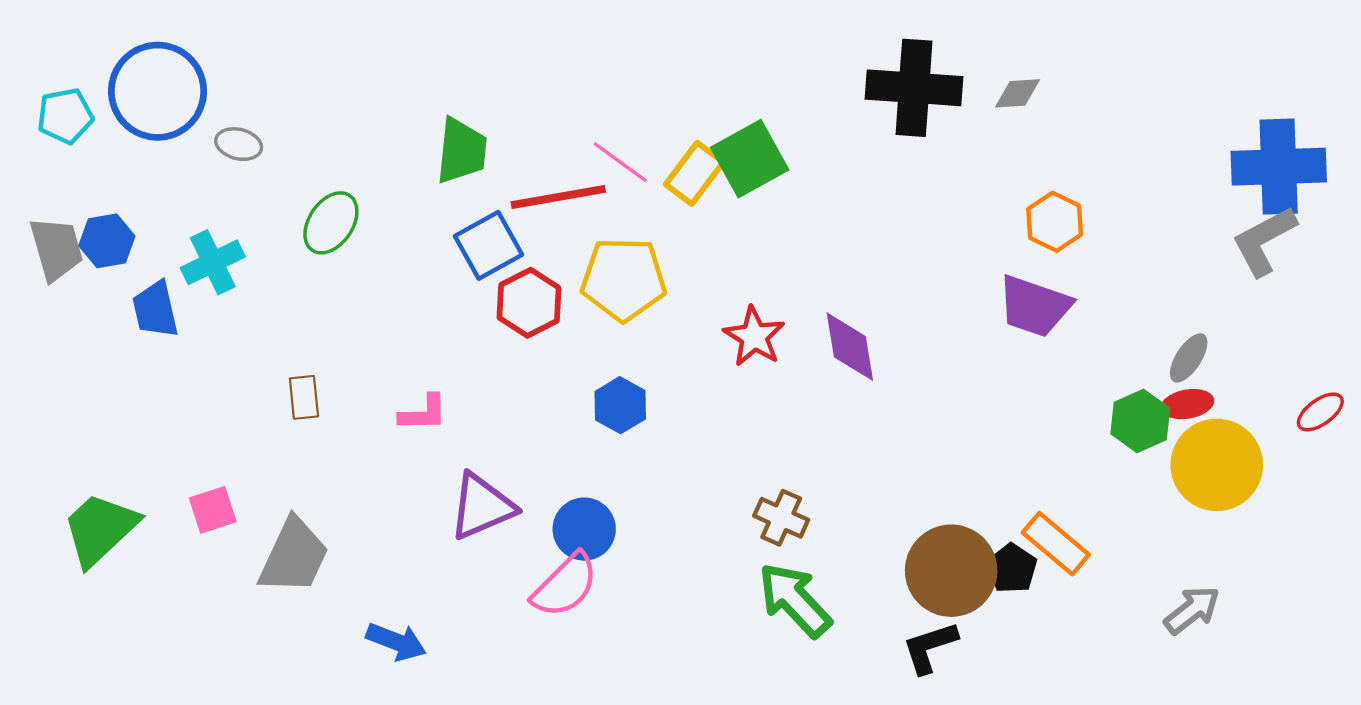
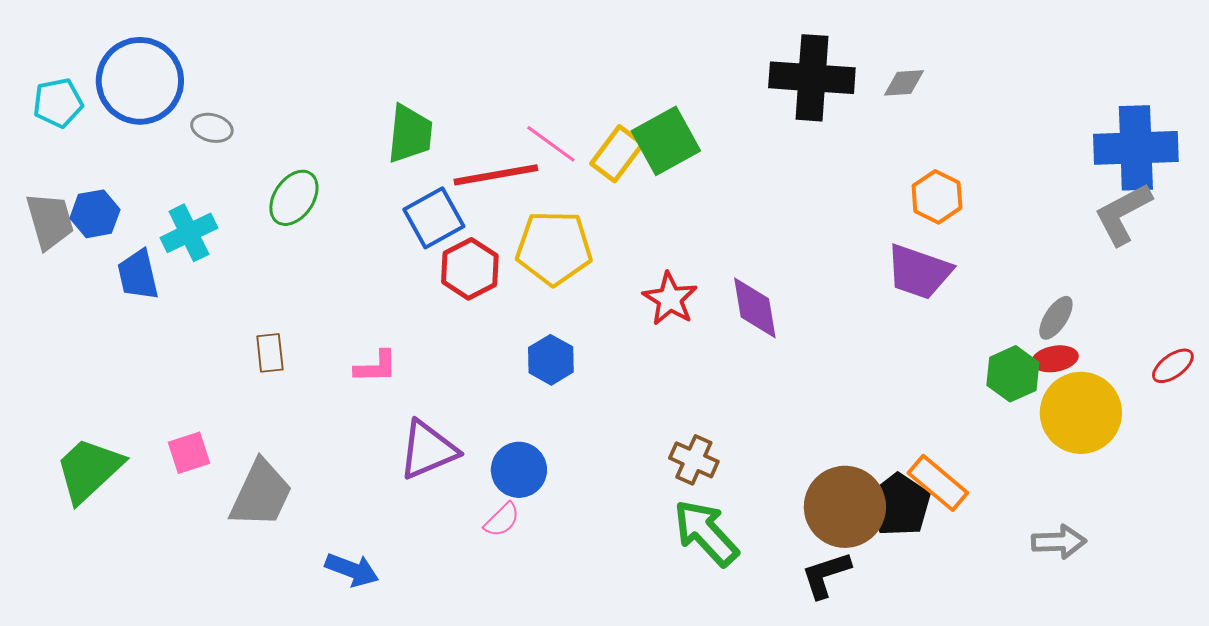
black pentagon: (1012, 568) -> (899, 505), size x1.4
pink semicircle: (565, 585) -> (502, 520), size x0.6
gray arrow: (1192, 610) -> (1059, 542), turned 36

